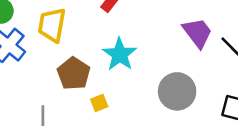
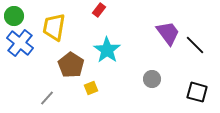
gray circle: (177, 91) -> (152, 79), size x0.6
gray line: (43, 116) -> (47, 98), turned 42

